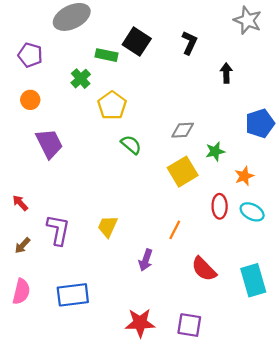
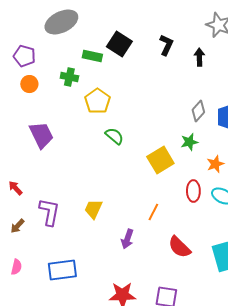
black arrow: (226, 73) -> (199, 57), moved
green cross: (81, 79) -> (69, 77), turned -36
orange circle: (30, 100) -> (29, 84), moved
gray diamond: (183, 130) -> (198, 111), moved, turned -45
pink semicircle: (21, 291) -> (16, 267), size x0.7

